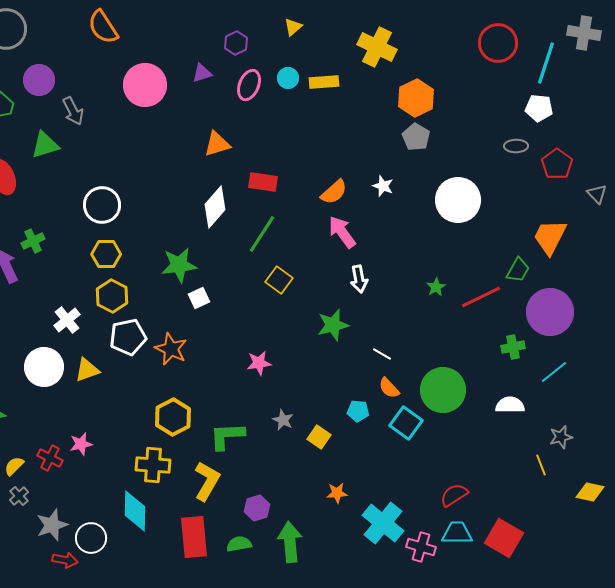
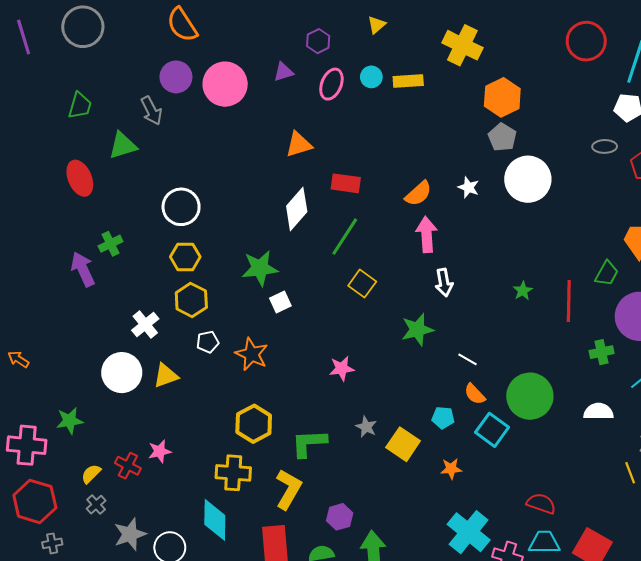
purple circle: (39, 80) -> (176, 77), moved
white circle: (458, 200) -> (528, 179), moved
pink arrow: (342, 232) -> (427, 234), turned 32
red line: (481, 297) -> (569, 301), turned -63
white pentagon: (128, 337) -> (208, 342), size x0.6
yellow square: (319, 437) -> (403, 444), size x1.4
orange star: (337, 493) -> (451, 469), moved
red semicircle: (454, 495) -> (541, 504), turned 52

